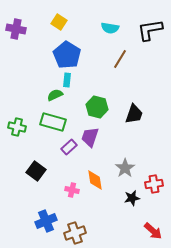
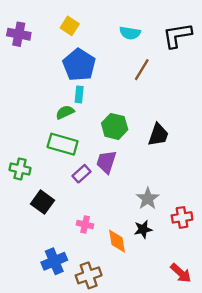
green cross: (17, 127) -> (20, 169), moved
orange diamond: (95, 180) -> (117, 241), moved
black star: (132, 198) -> (143, 229), moved

